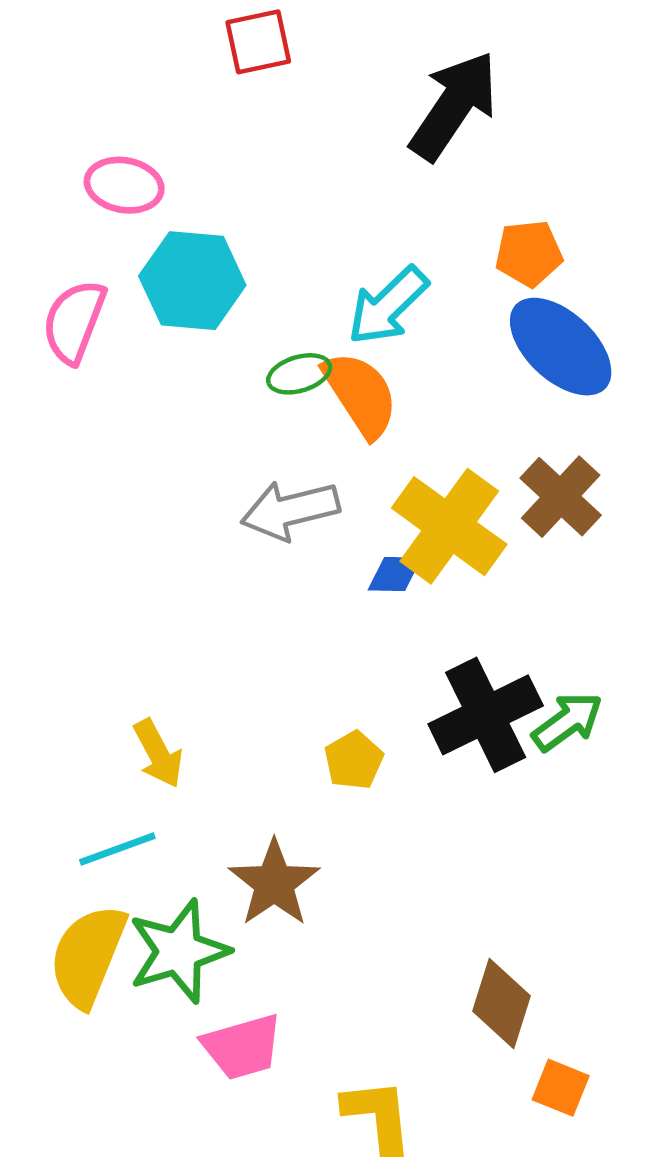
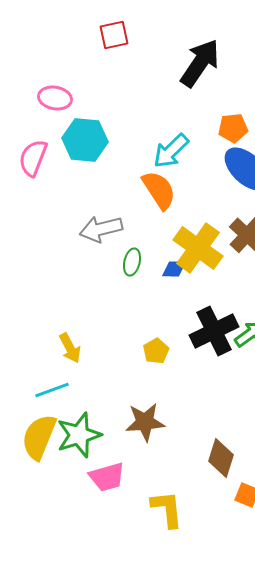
green ellipse: (299, 374) -> (132, 262), moved, turned -60
gray arrow: (290, 510) -> (101, 229), moved
brown star: (274, 883) -> (145, 422), moved, turned 30

